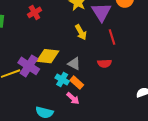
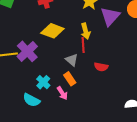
red line: (112, 37) -> (83, 45), moved
yellow diamond: (48, 56) -> (52, 31), moved
cyan cross: (62, 80) -> (43, 82), moved

